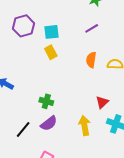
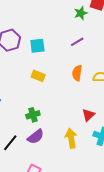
yellow rectangle: (51, 52) -> (38, 76), moved, turned -40
green cross: (46, 101) -> (33, 115), turned -32

